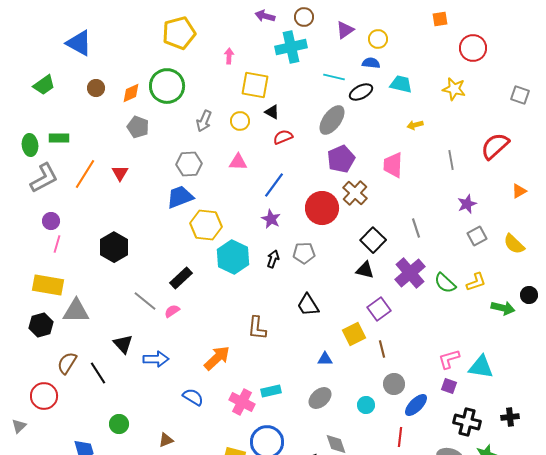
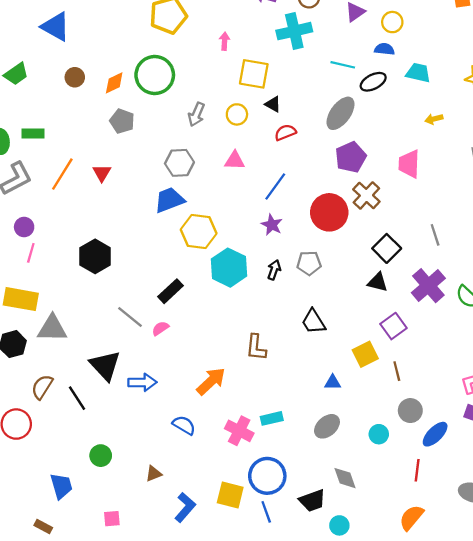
black triangle: (123, 344) -> (105, 366), size x1.4

